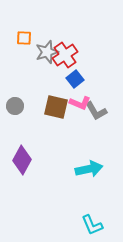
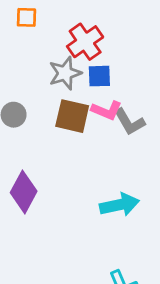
gray star: (47, 52) -> (65, 73), moved
blue square: (75, 79) -> (99, 76), turned 36

